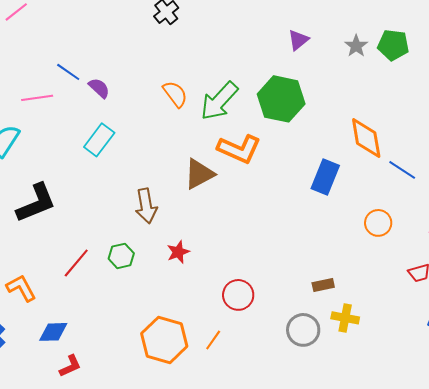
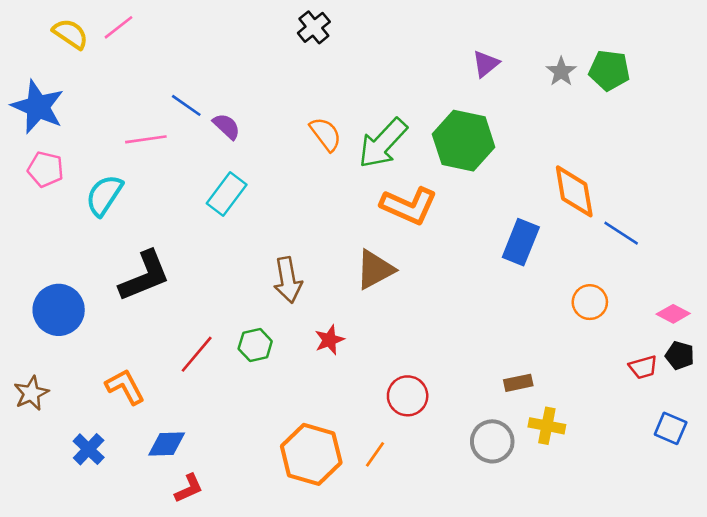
brown triangle: (199, 174) -> (375, 270), moved

